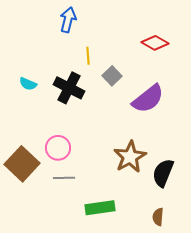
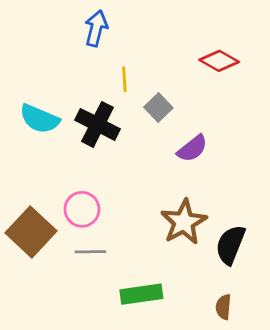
cyan semicircle: (28, 84) -> (40, 119), size x1.6
purple semicircle: (148, 99) -> (192, 148), moved, size x0.7

